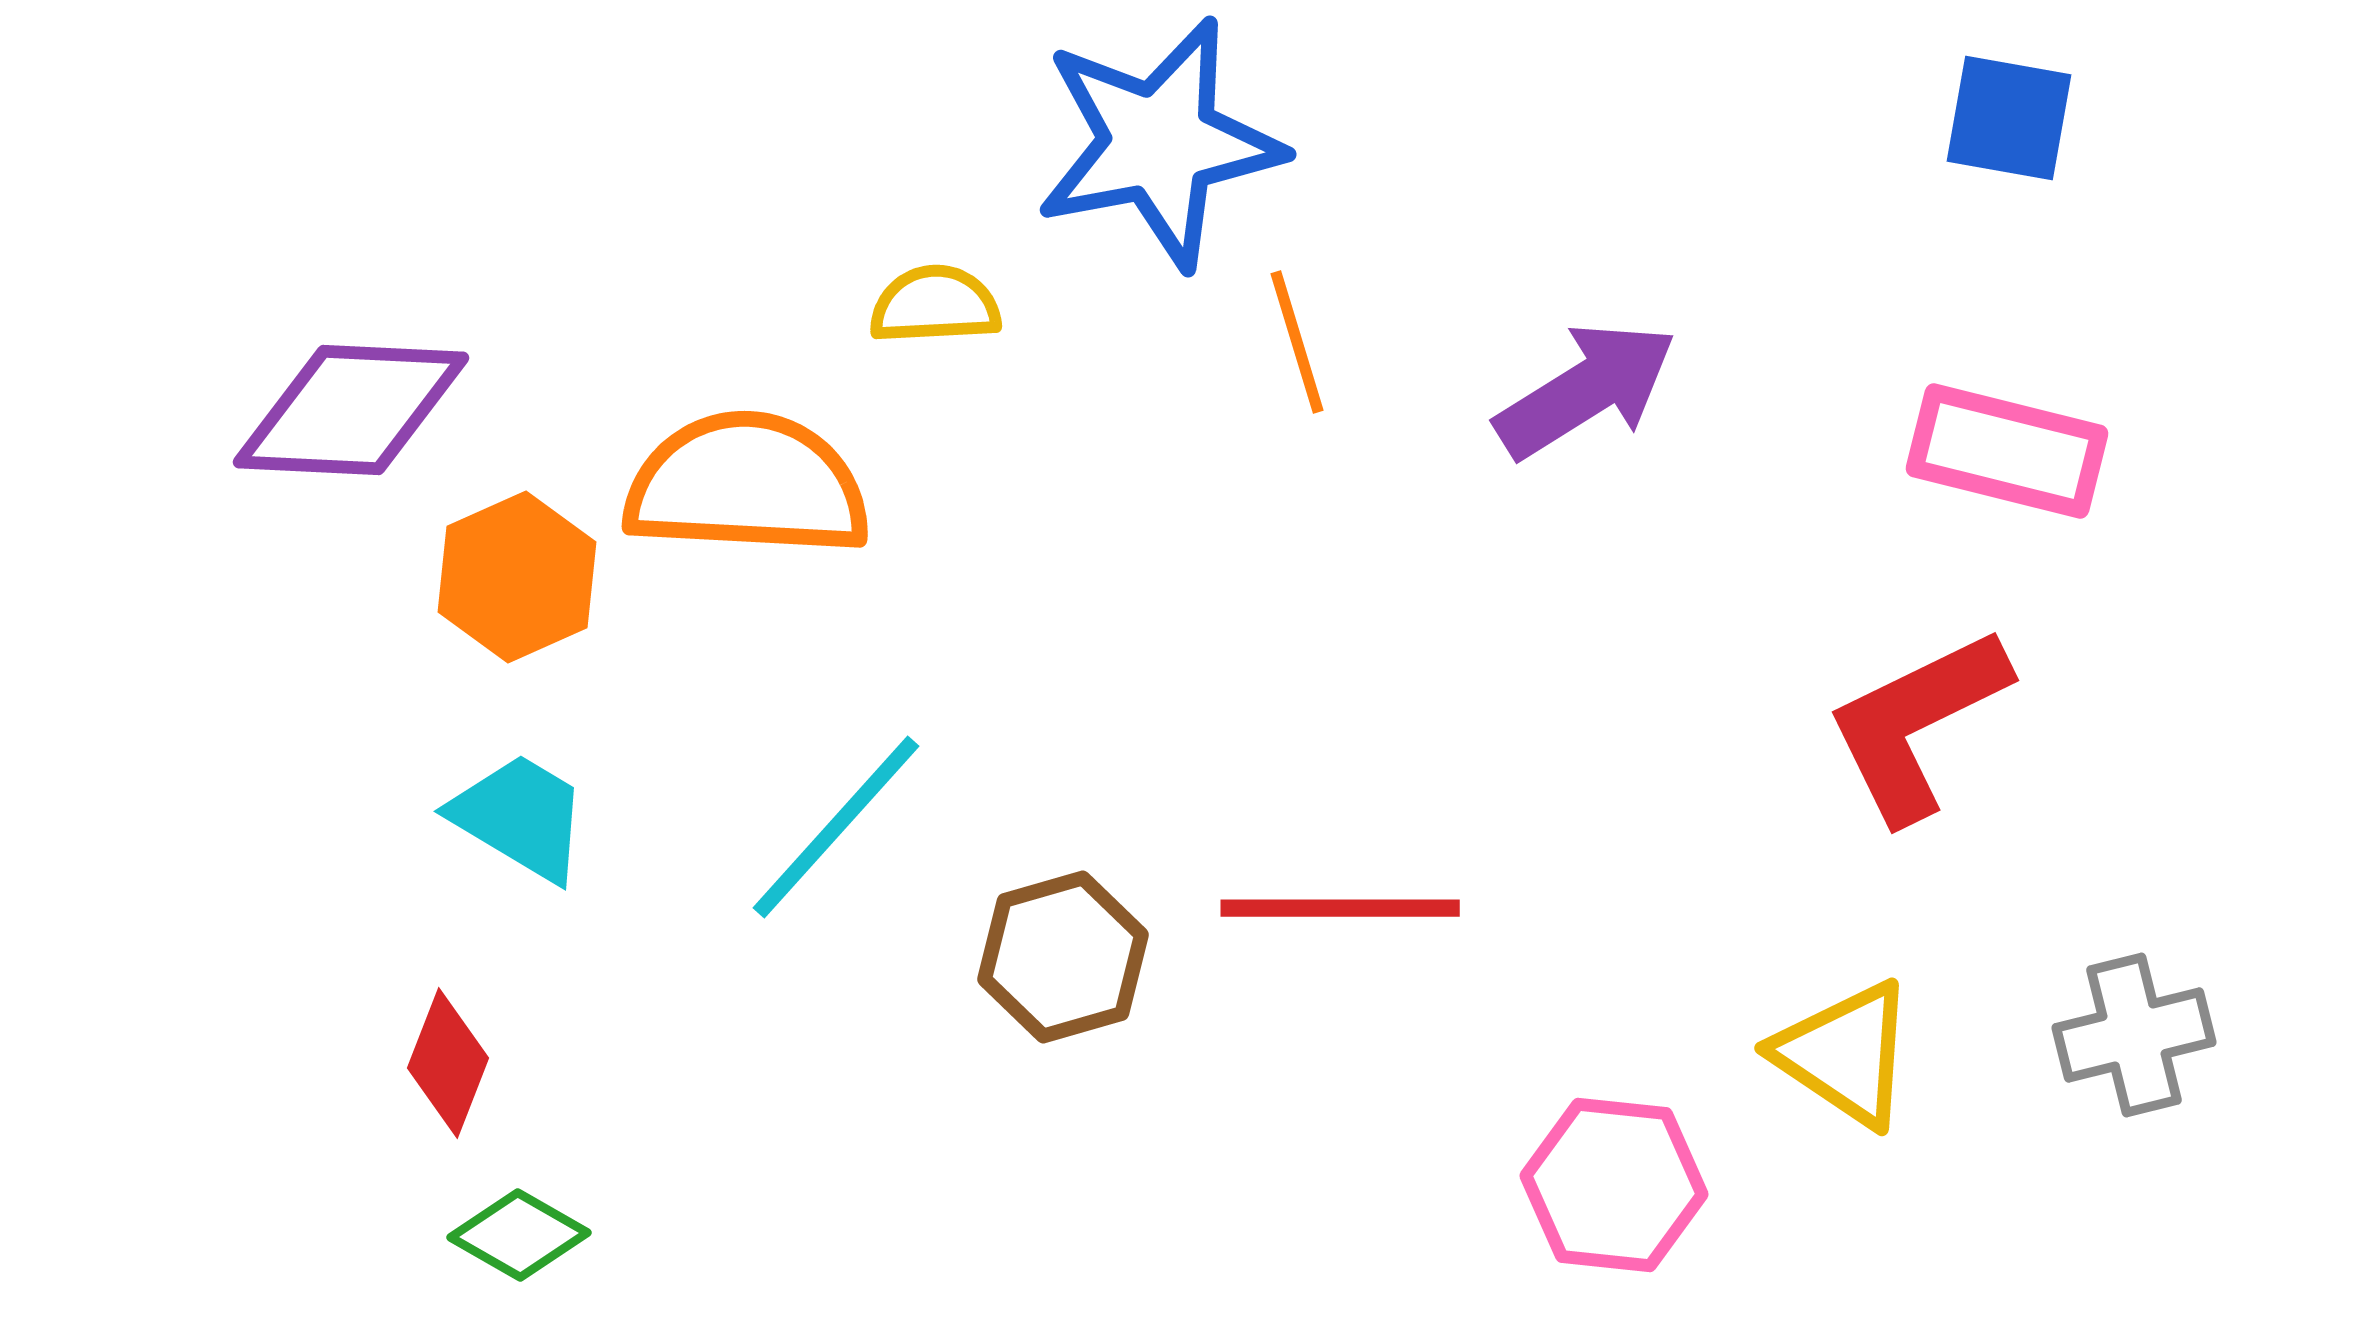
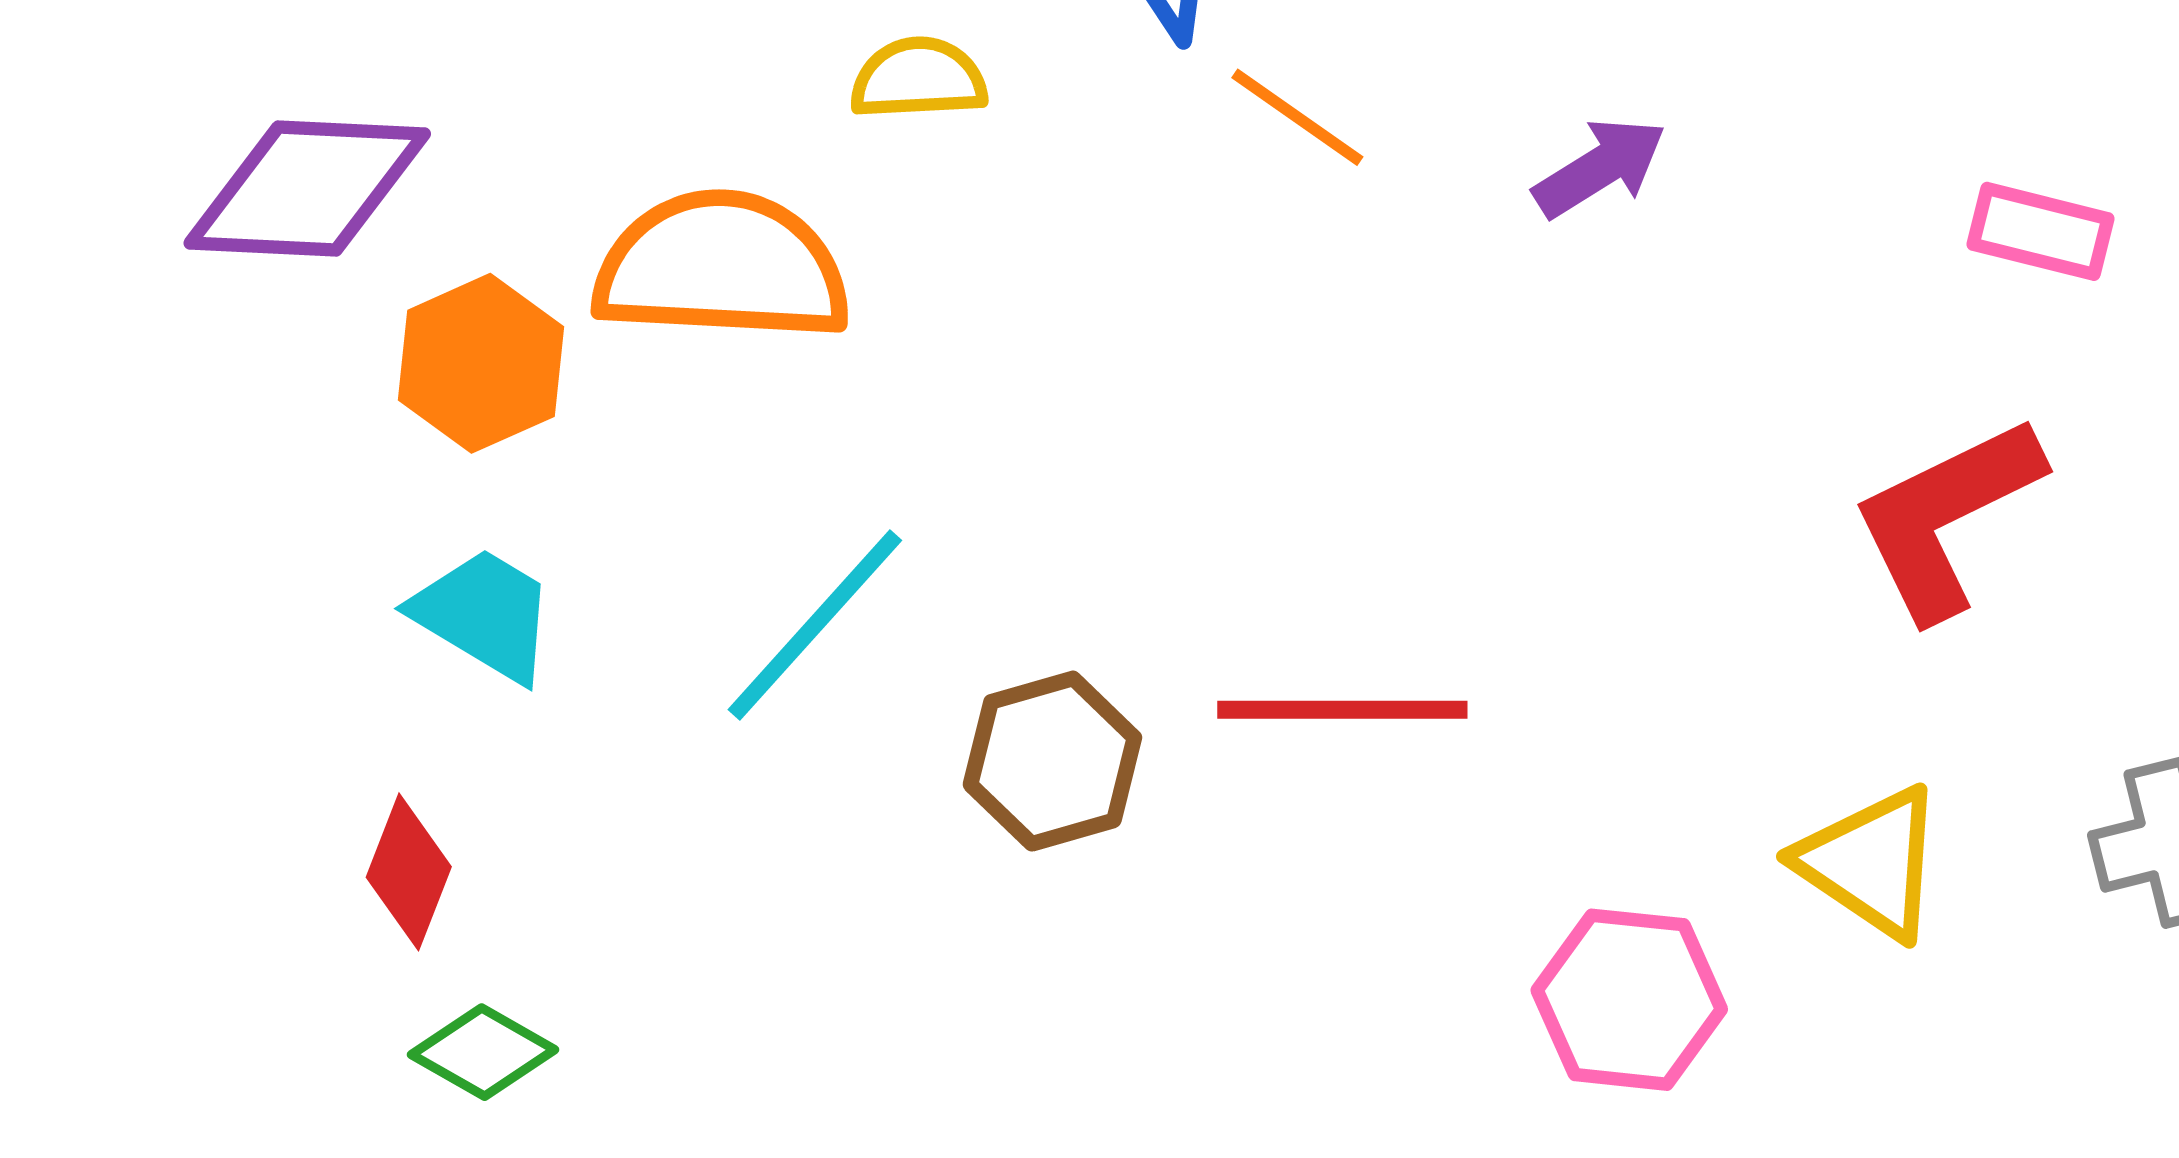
orange line: (1297, 342) -> (1297, 117), turned -38
purple arrow: (1586, 390) -> (1600, 168), size x0.7
pink rectangle: (2007, 451) -> (2041, 231), size x0.7

